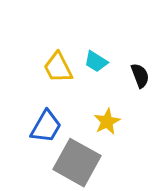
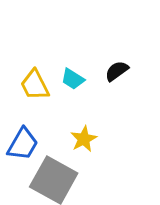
black semicircle: (140, 76) -> (117, 71), moved, turned -105

